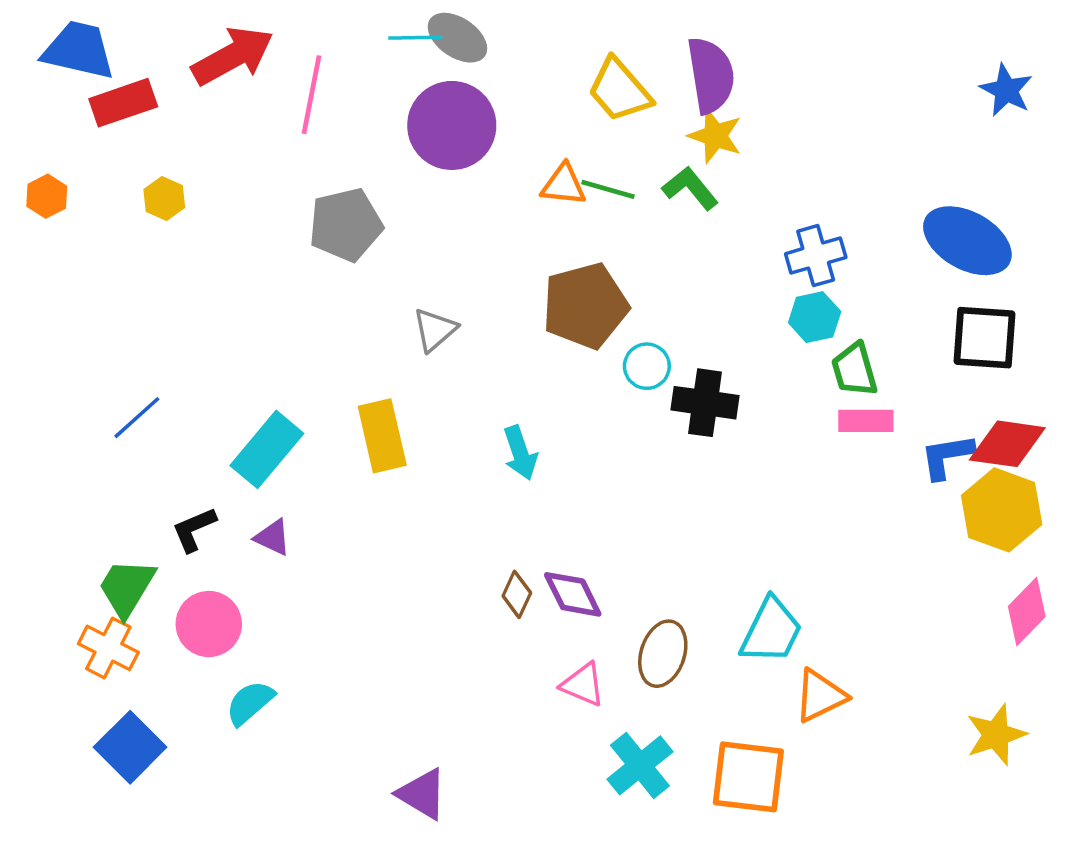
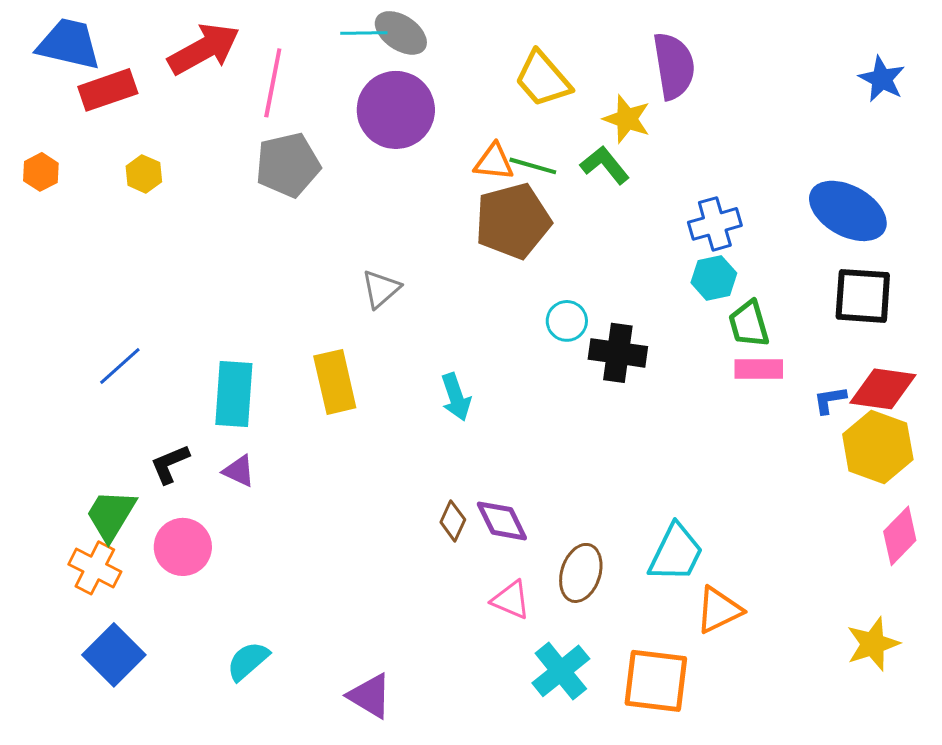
purple semicircle: (711, 75) -> (674, 66), moved
gray pentagon: (346, 225) -> (288, 165), moved
brown pentagon: (585, 306) -> (513, 221), moved
cyan rectangle: (267, 449) -> (234, 394), turned -36
blue L-shape: (947, 456) -> (830, 400), size x0.7
cyan semicircle: (250, 703) -> (248, 661), moved

